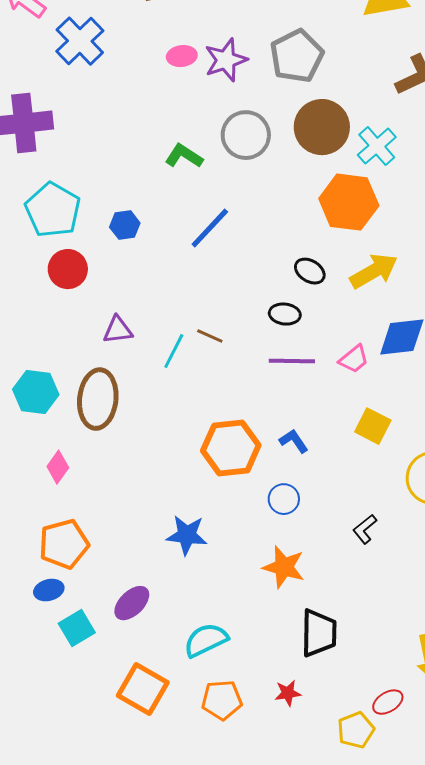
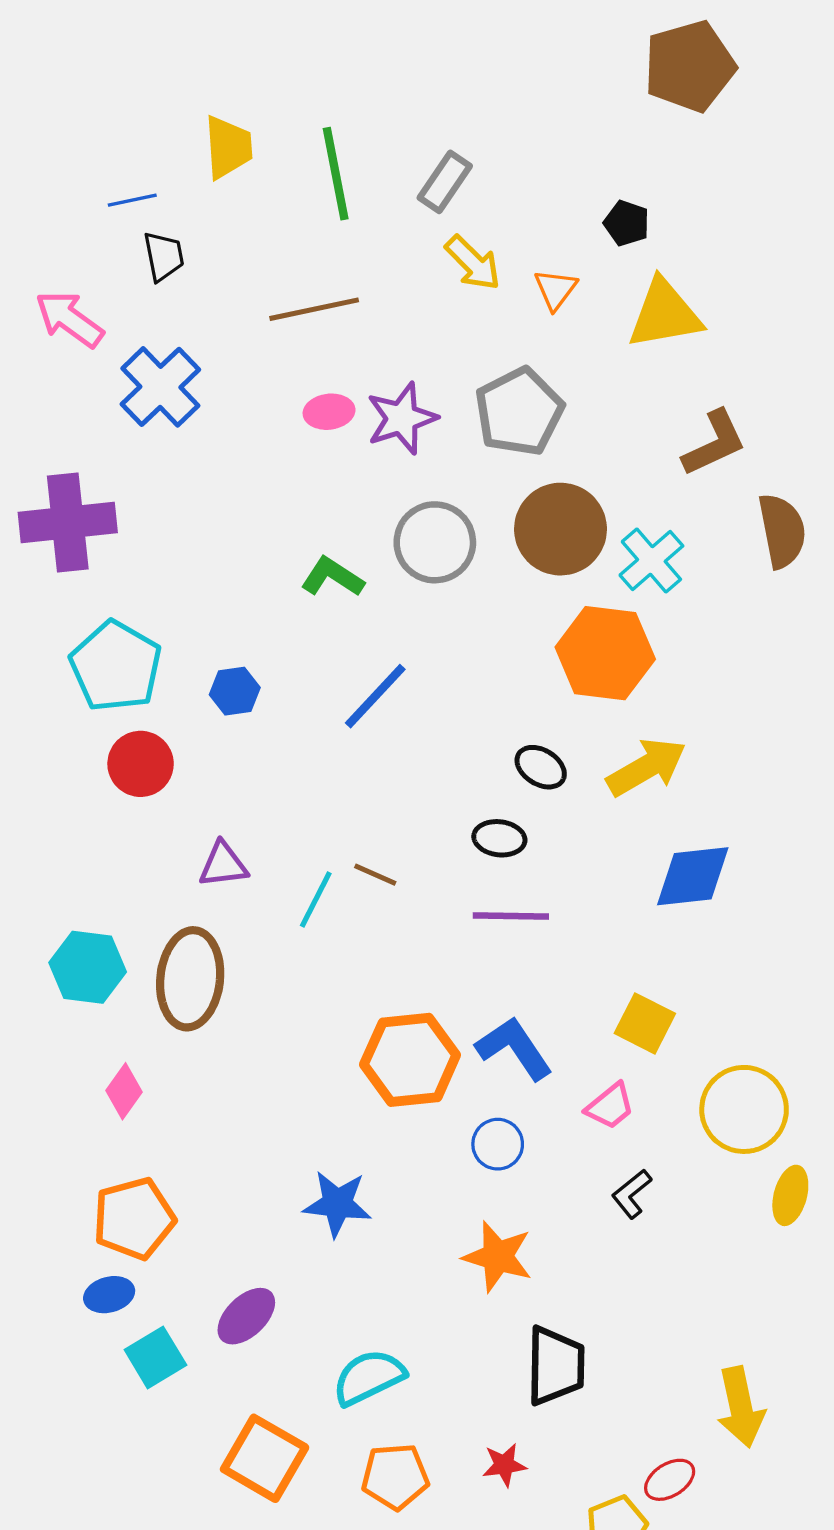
pink trapezoid: (354, 359) -> (610, 1106), moved
blue L-shape: (294, 441) -> (514, 1048), size x1.6

